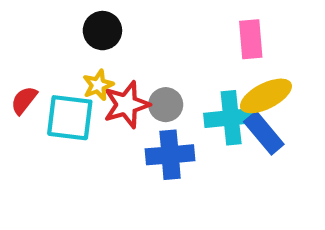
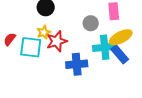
gray circle: (166, 105) -> (91, 23), moved

